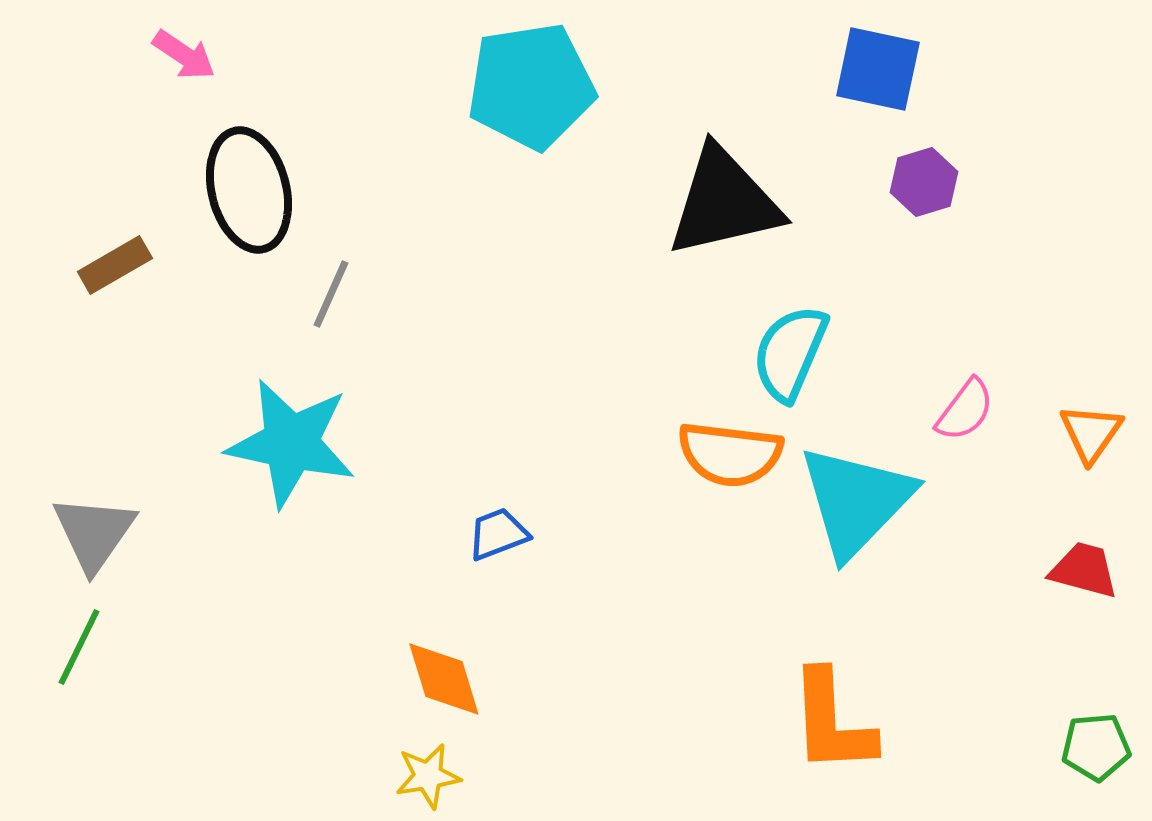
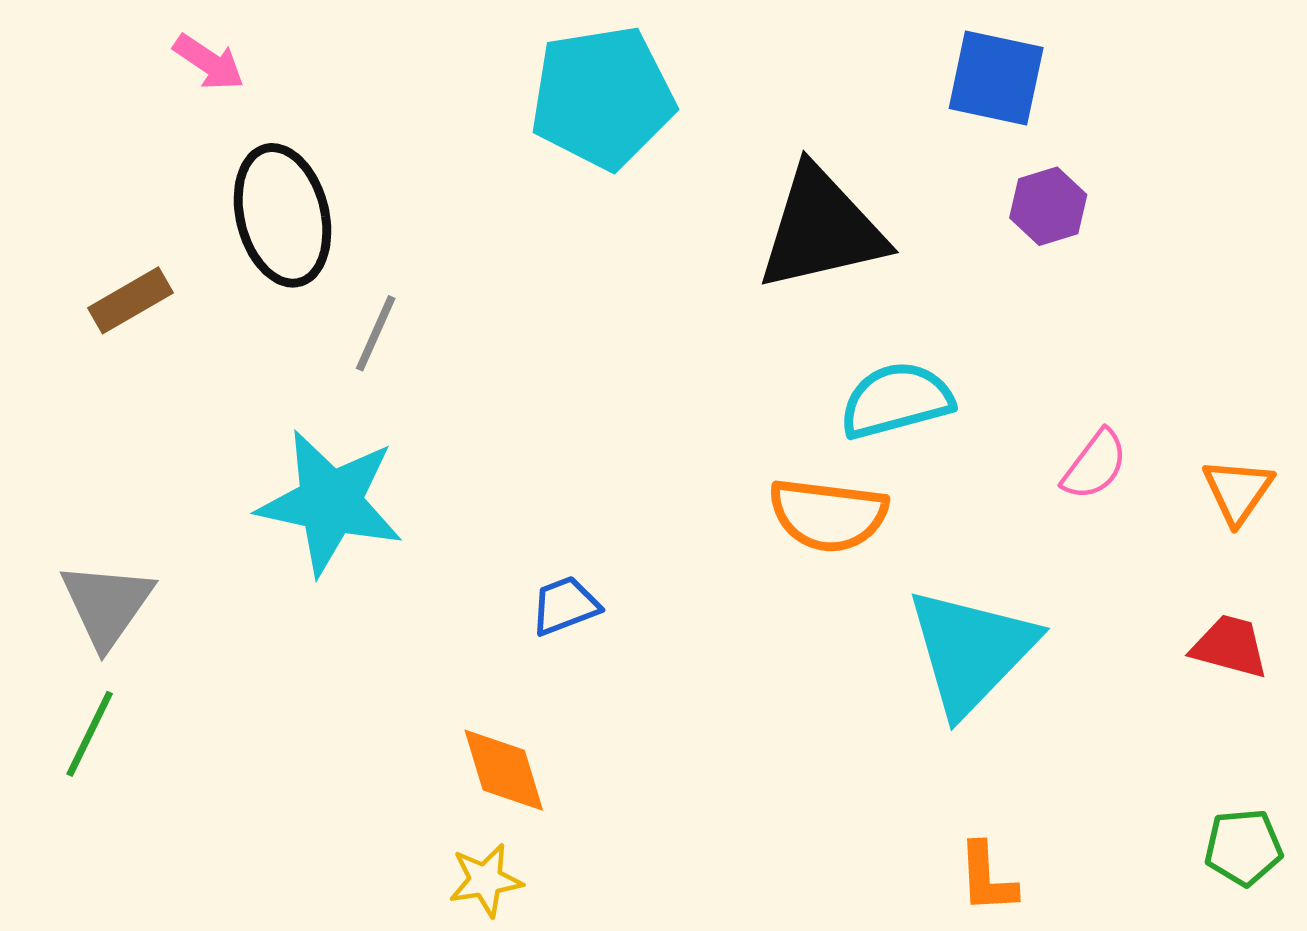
cyan semicircle: (790, 353) -> (896, 400), turned 52
cyan triangle: (856, 501) -> (971, 651), moved
orange L-shape: (832, 722) -> (987, 878), moved, size x0.6

